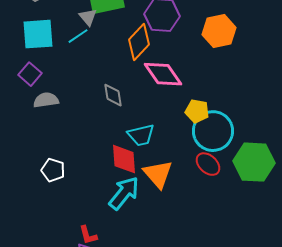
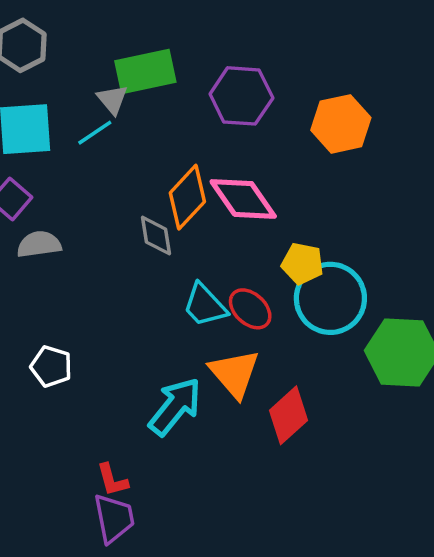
orange diamond: (139, 42) -> (187, 197), moved
cyan trapezoid: (141, 135) -> (205, 305), turned 60
red diamond: (124, 159) -> (289, 415), moved, turned 52
red ellipse: (208, 164) -> (250, 309), moved

